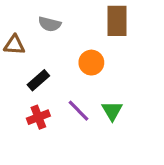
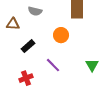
green triangle: (112, 111) -> (92, 65), moved
red cross: (38, 117) -> (26, 78), moved

